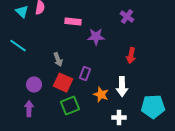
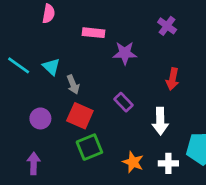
cyan triangle: (22, 12) -> (51, 67), moved
purple rectangle: (85, 74) -> (123, 102), moved, turned -64
orange star: (101, 95) -> (133, 162), moved
purple arrow: (29, 109) -> (34, 163), moved
white cross: (119, 118) -> (168, 163), moved

